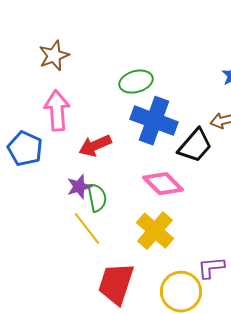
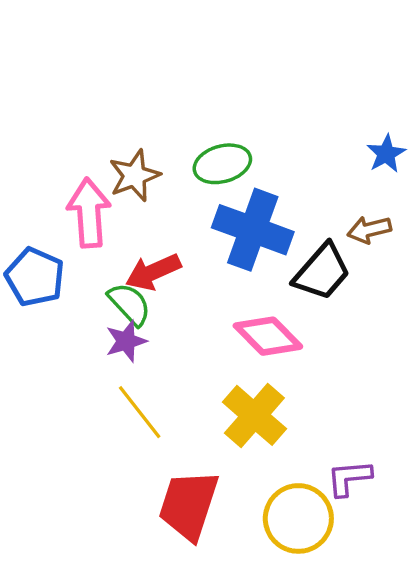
brown star: (54, 56) -> (135, 176), moved
green semicircle: (97, 198) -> (129, 304), moved, turned -32

